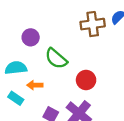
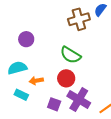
green semicircle: (56, 59) -> (70, 55), moved
red circle: (86, 80) -> (66, 78), moved

